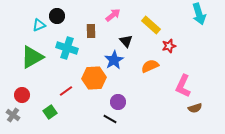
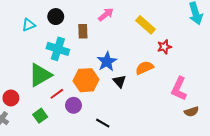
black circle: (57, 16) -> (56, 17), moved
black triangle: (126, 41) -> (119, 81), moved
green triangle: (32, 57) -> (40, 75), moved
purple circle: (118, 102) -> (73, 105), moved

